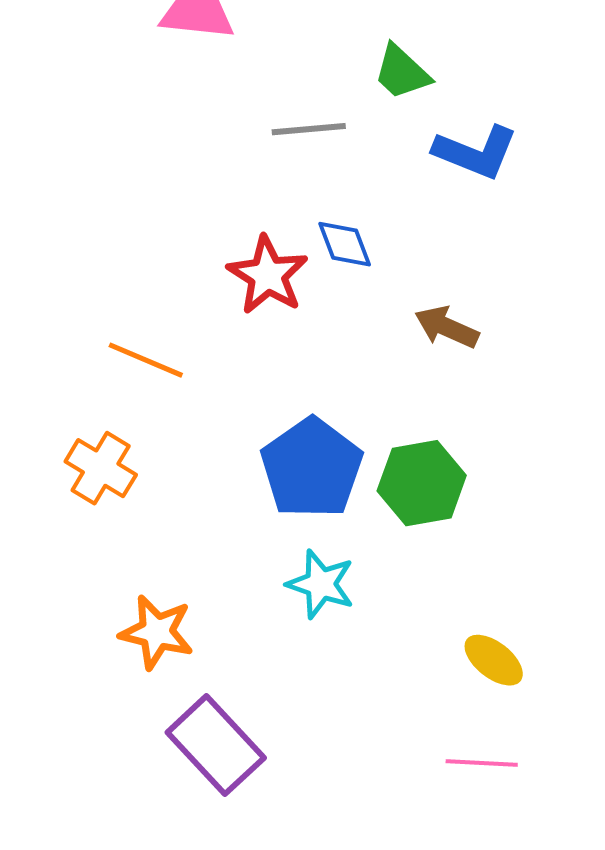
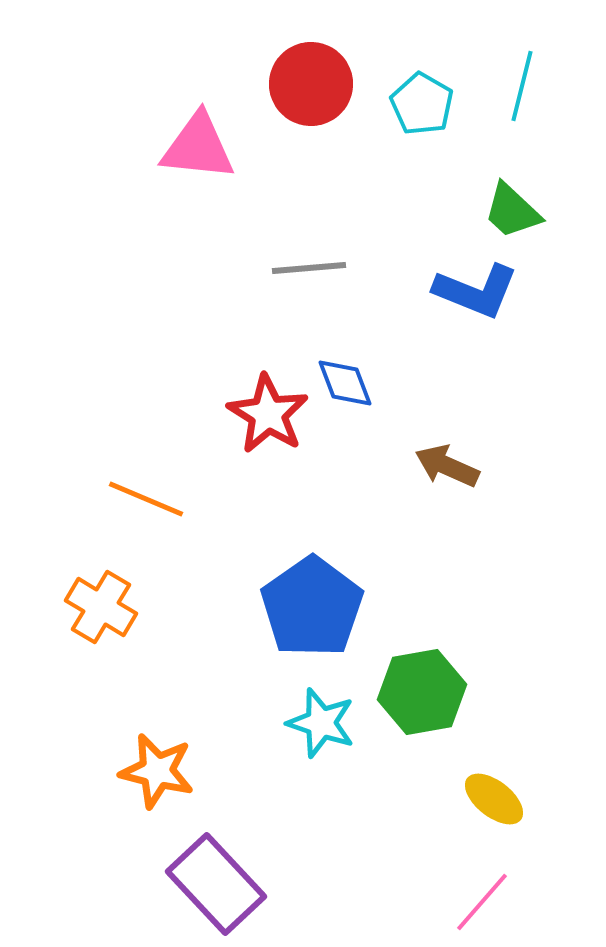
green trapezoid: (402, 72) -> (512, 211), moved
green hexagon: (422, 483) -> (422, 692), moved
pink line: (482, 763) -> (482, 902), turned -52

